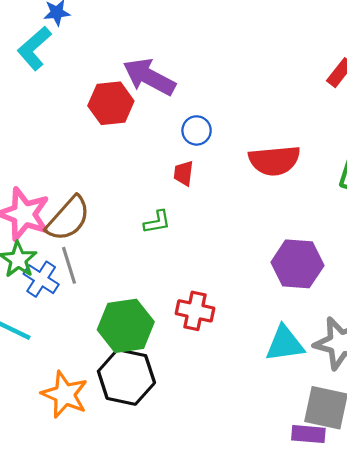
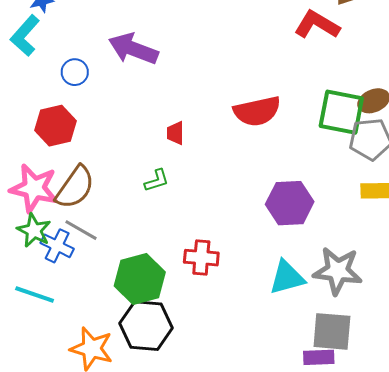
red hexagon: (111, 103) -> (56, 126), moved
blue circle: (197, 130) -> (75, 72), moved
gray line: (69, 265) -> (81, 230), turned -36

